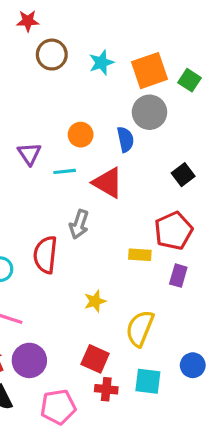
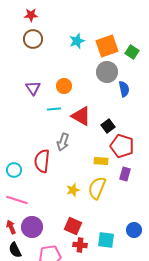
brown circle: (52, 55) -> (33, 39), moved
blue semicircle: (125, 139) -> (124, 89), moved
purple triangle: (29, 154) -> (33, 88), moved
black square: (183, 175) -> (108, 126), moved
red pentagon: (174, 231) -> (122, 146), turned -30
yellow semicircle: (140, 328) -> (97, 188), moved

